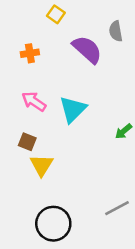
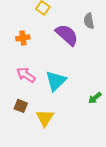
yellow triangle: (42, 165) -> (45, 118), moved

